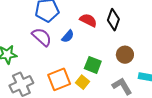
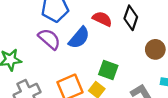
blue semicircle: (68, 36) -> (79, 38), size x1.5
brown circle: (125, 55) -> (155, 49), moved

